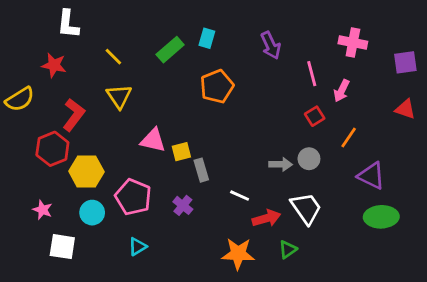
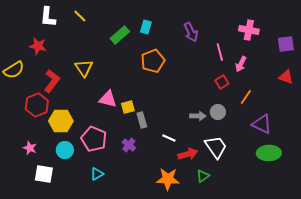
yellow line: (113, 57) -> (80, 16), moved

